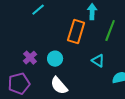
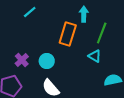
cyan triangle: (98, 61) -> (95, 56), moved

